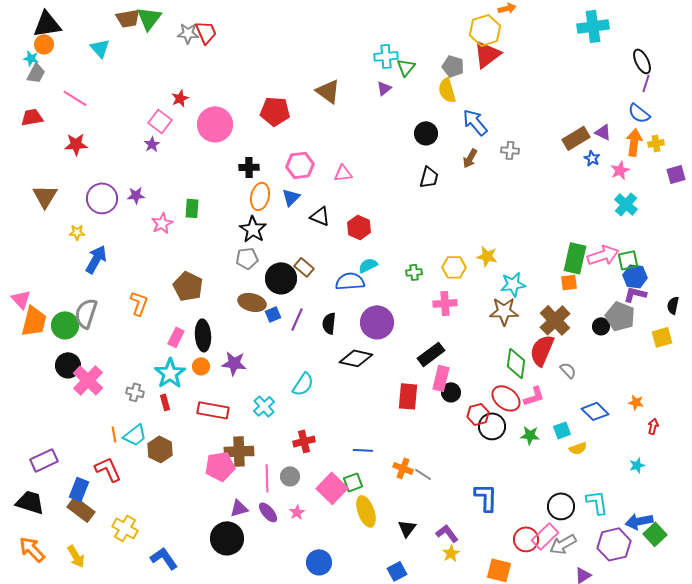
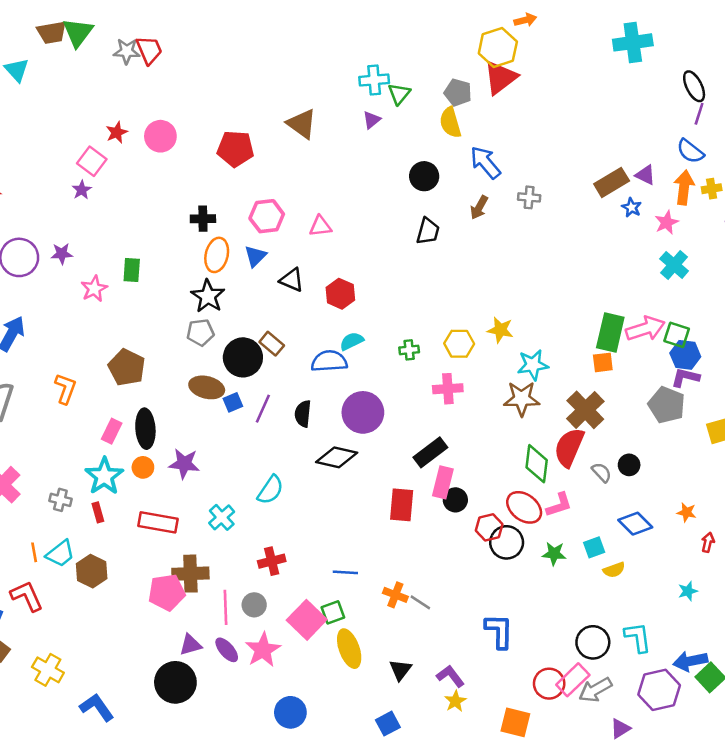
pink circle: (215, 124) -> (160, 136), moved, size x0.7
green square: (628, 260) -> (677, 335), turned 30
black circle: (601, 326) -> (629, 465), moved
pink star: (297, 512) -> (263, 650), size x1.8

